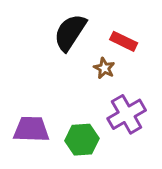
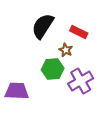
green hexagon: (82, 140) -> (53, 69), moved

